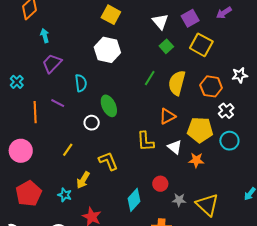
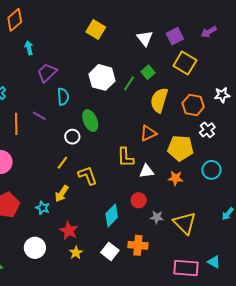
green square: (166, 46) -> (148, 72), moved
white hexagon: (107, 50) -> (102, 77), moved
purple trapezoid: (52, 63) -> (47, 73), moved
green line: (150, 78) -> (129, 83), moved
cyan circle: (229, 141) -> (211, 170), moved
white triangle: (175, 147) -> (146, 171), moved, turned -49
yellow line: (68, 150) -> (62, 163), moved

